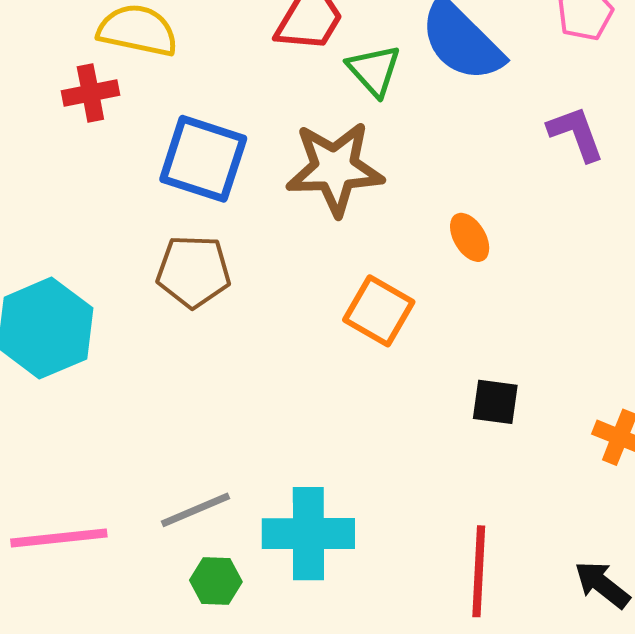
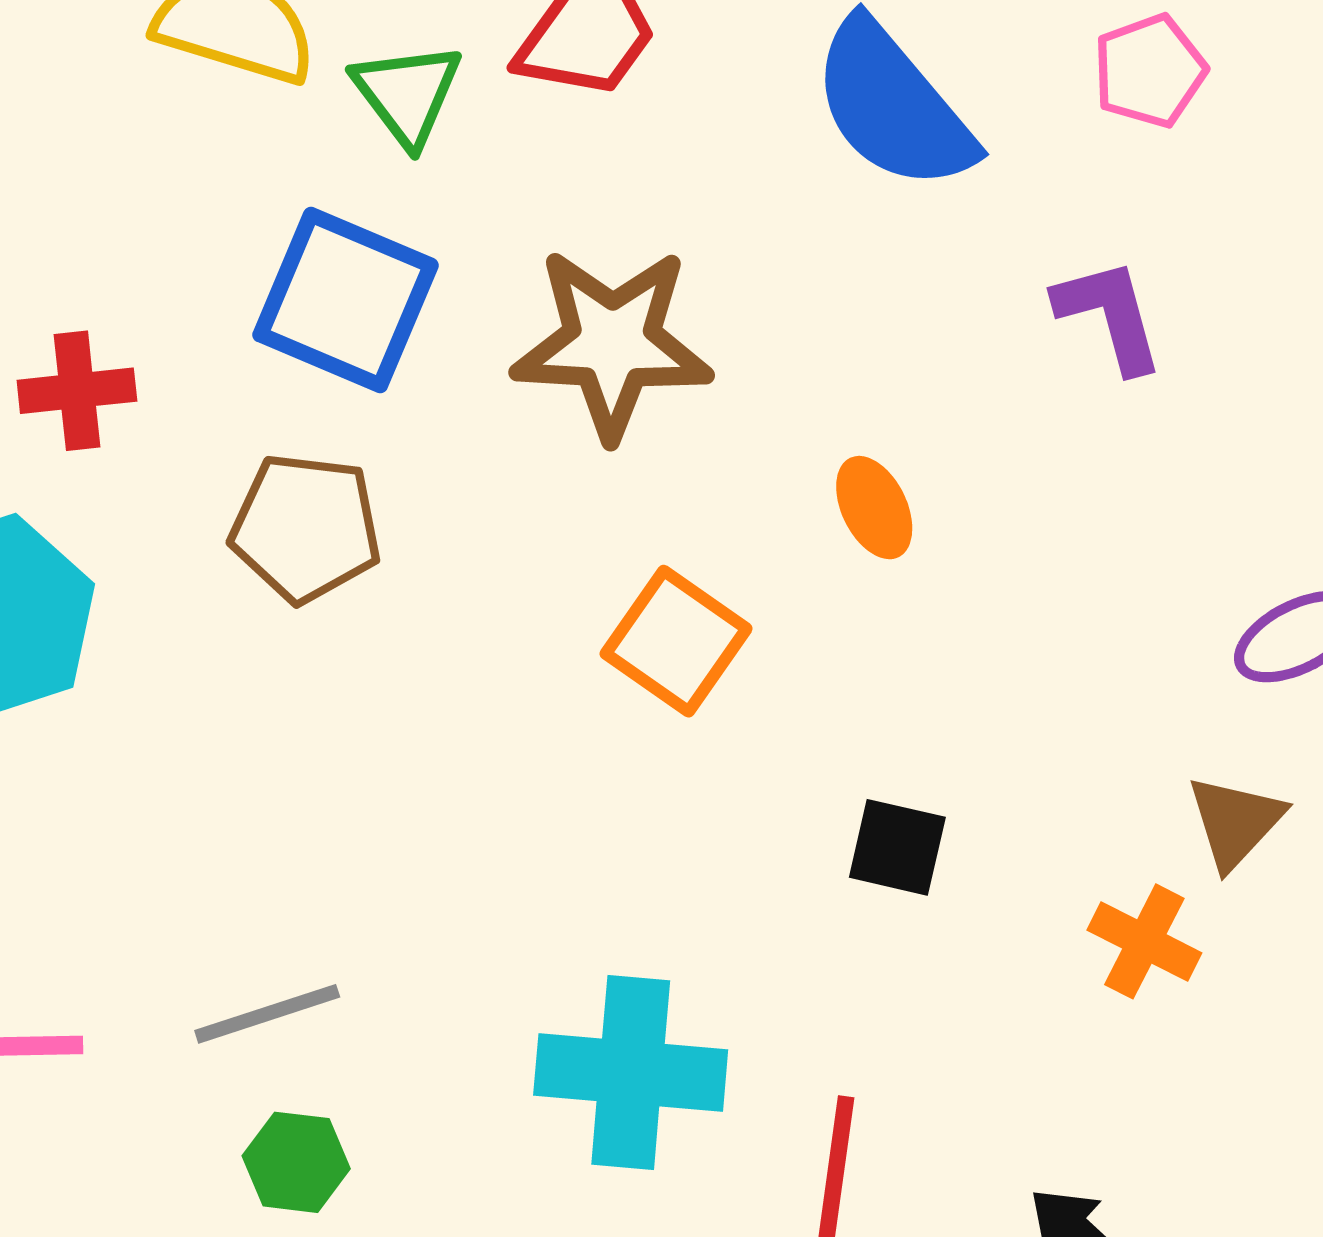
green triangle: (374, 70) -> (407, 94), moved
red cross: (90, 93) -> (77, 391), moved
cyan cross: (308, 534) -> (631, 1072), moved

